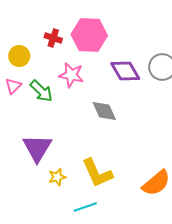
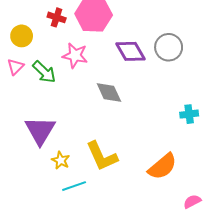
yellow star: (57, 177) -> (61, 160), turned -30
cyan line: (85, 207) -> (74, 186), moved

